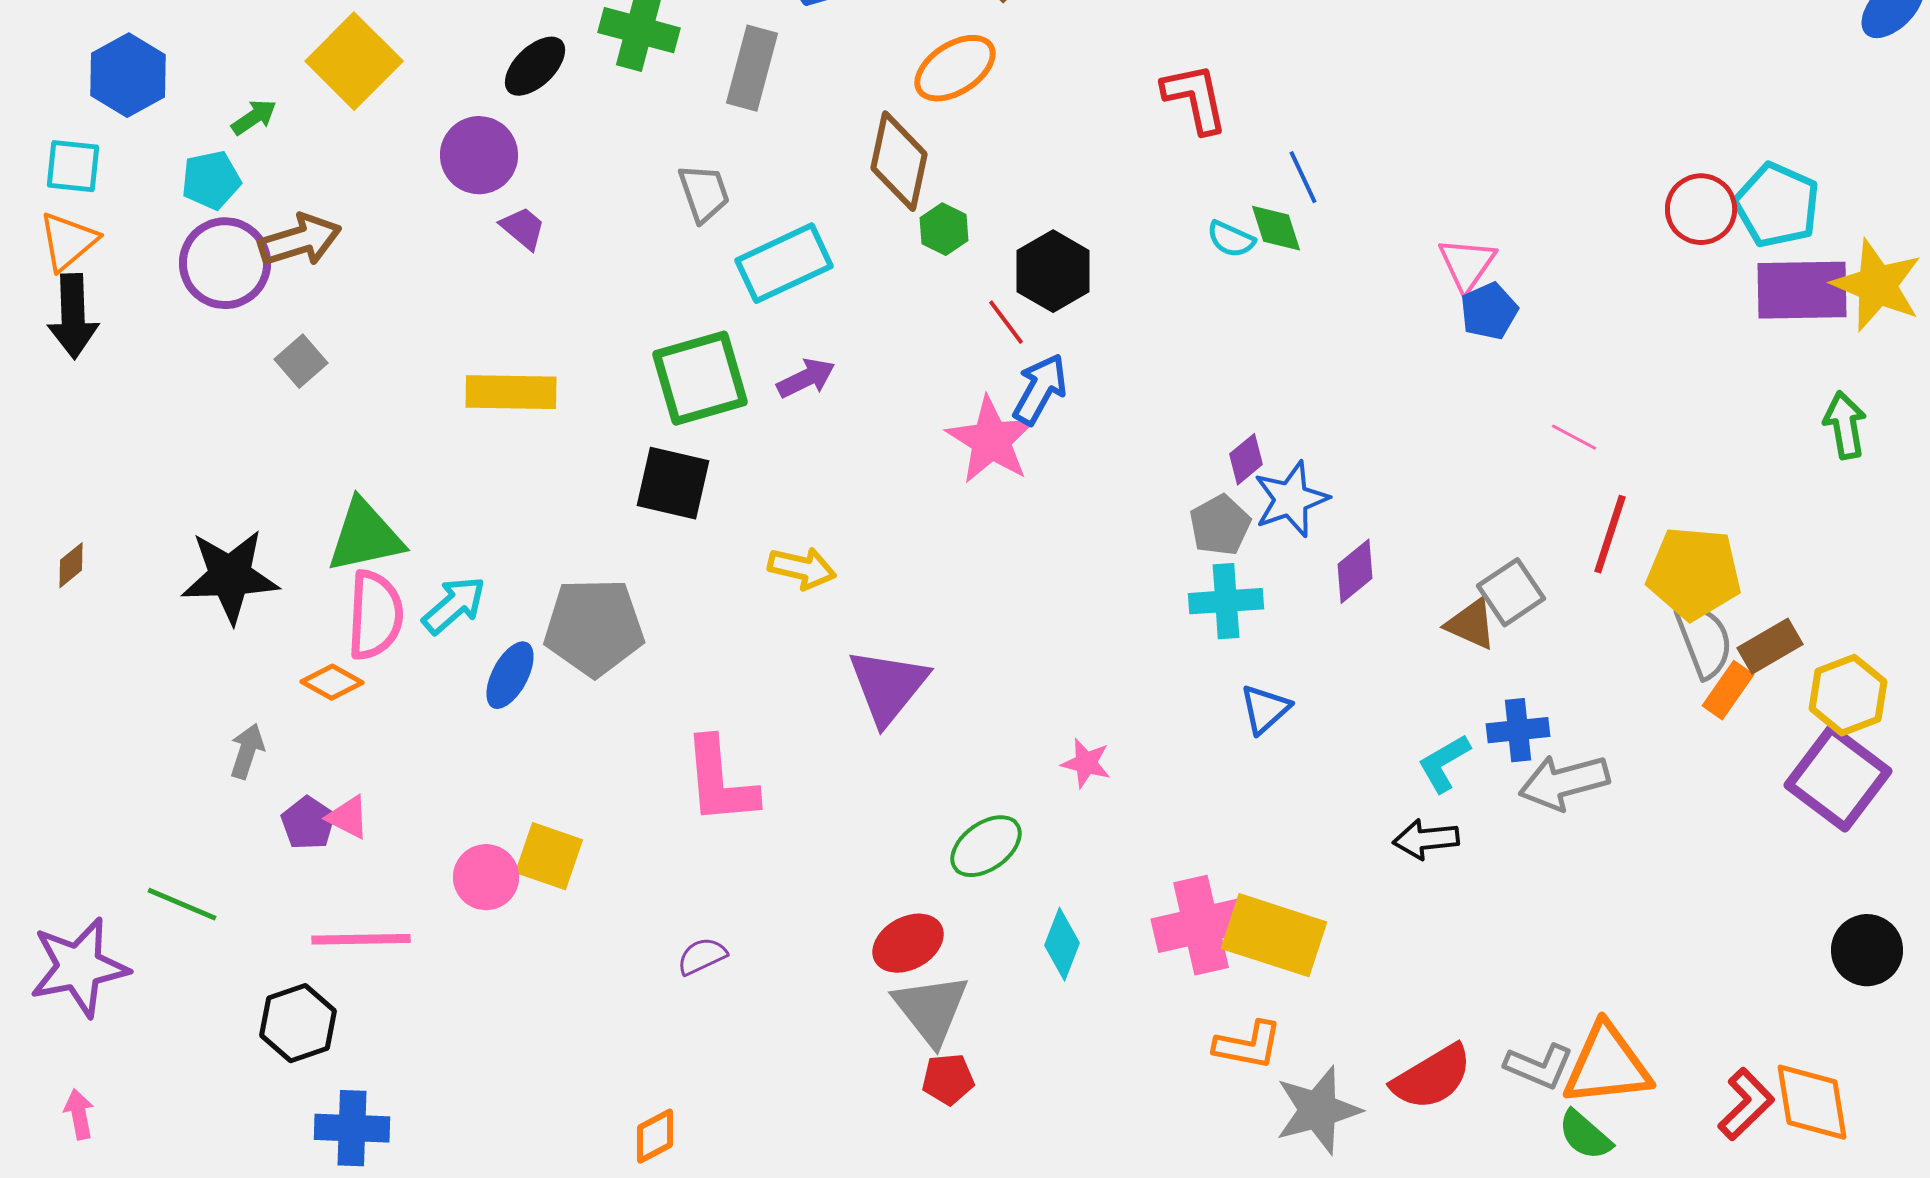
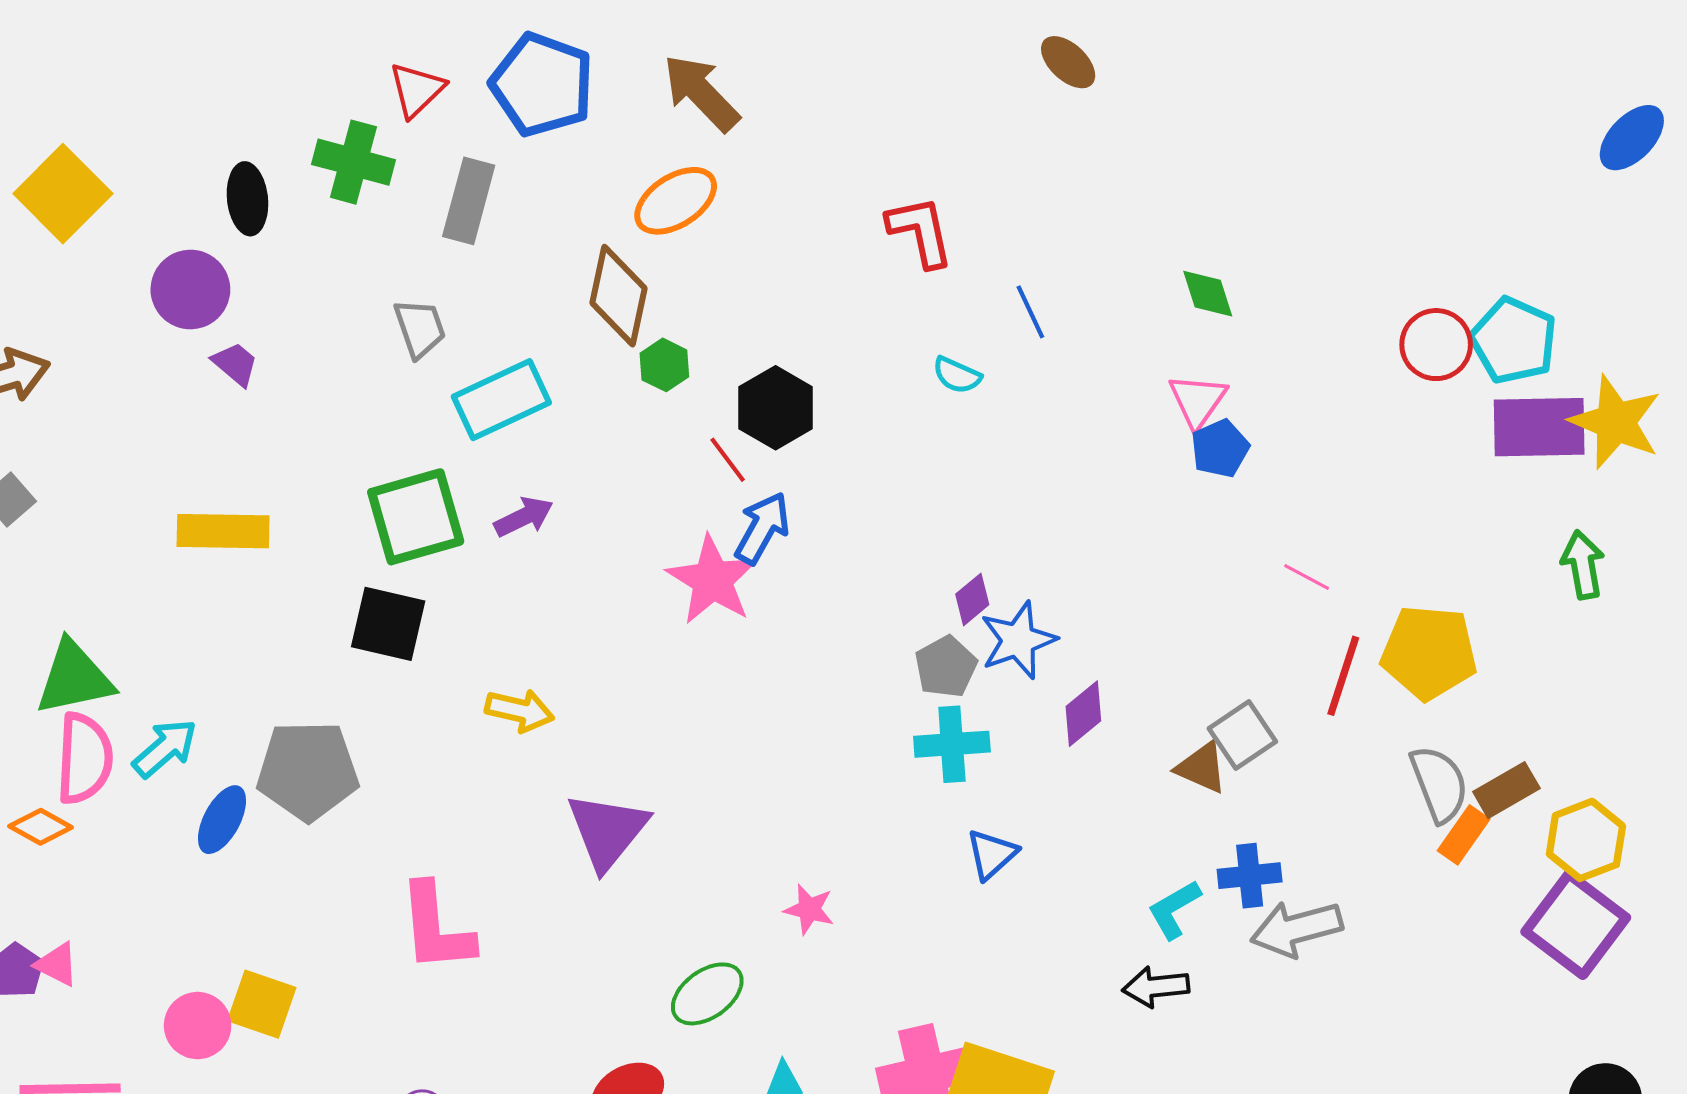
black ellipse: (535, 66) -> (247, 199), turned -52
green diamond: (1276, 228) -> (1208, 294), moved
yellow pentagon: (1694, 573) -> (1429, 652), moved

